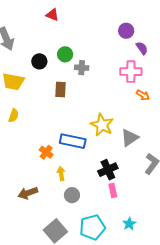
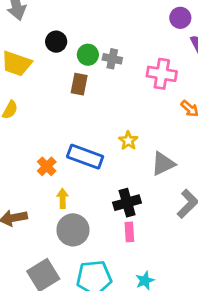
green circle: (65, 54) -> (88, 55), moved
pink cross: (131, 72) -> (162, 74), moved
yellow star: (102, 125) -> (128, 141), size x0.6
gray circle: (72, 195) -> (73, 230), size x1.5

